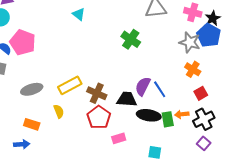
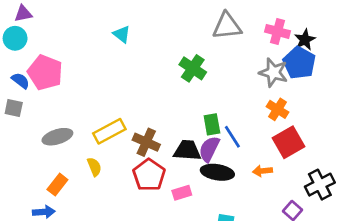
purple semicircle: (143, 86) -> (209, 149), moved
red square: (201, 93) -> (288, 142), size x1.6
green rectangle: (168, 119) -> (212, 124), moved
black cross: (204, 119) -> (320, 185), moved
orange rectangle: (32, 124) -> (57, 185), turned -70
pink rectangle: (119, 138) -> (182, 193), moved

